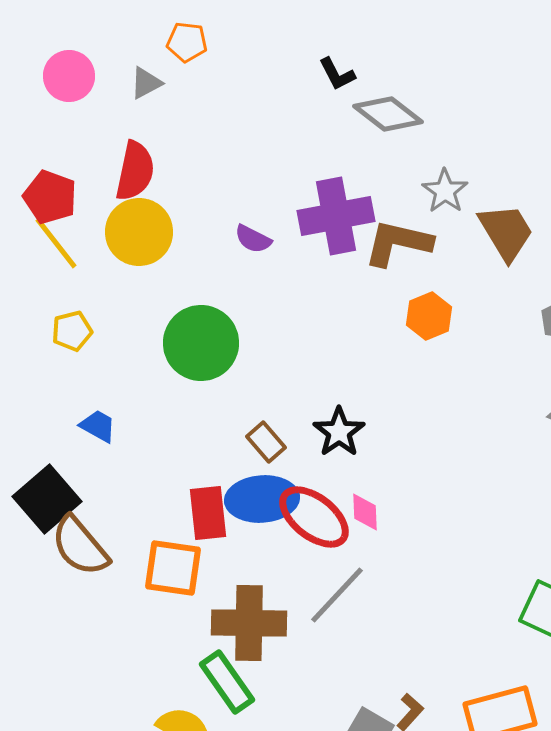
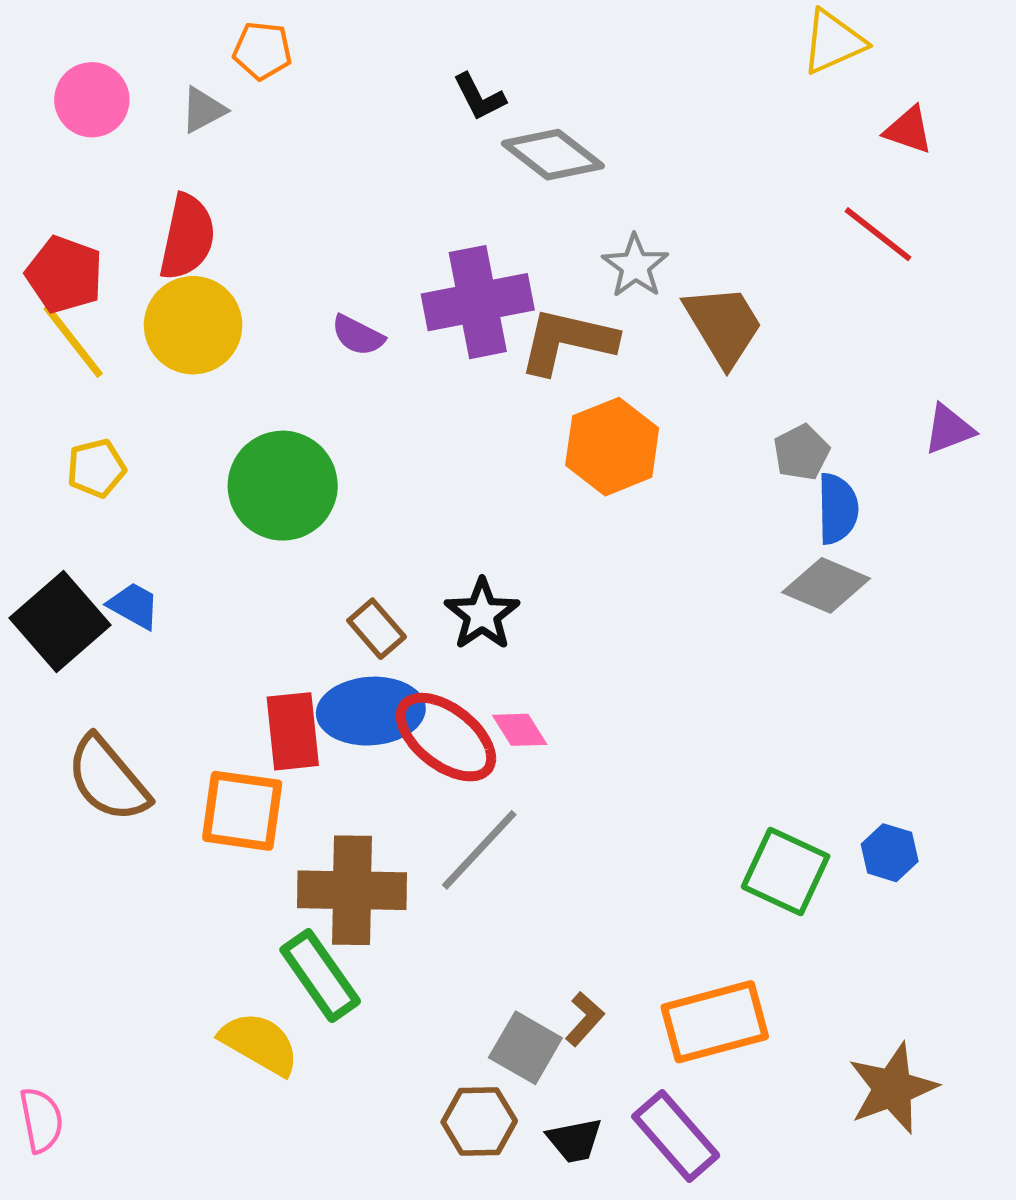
orange hexagon: (429, 316) -> (612, 447), size x1.4
black square: (47, 499) -> (60, 621), moved
pink diamond: (365, 512) -> (520, 730), turned -30

